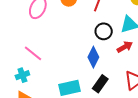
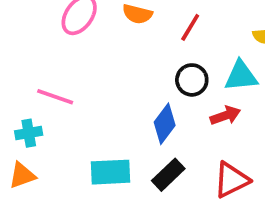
pink line: (33, 53) -> (55, 97), turned -30

